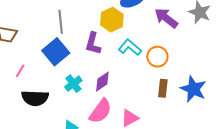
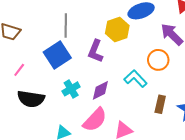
cyan L-shape: (130, 47) -> (135, 79), moved
orange circle: (157, 57) -> (158, 60), moved

